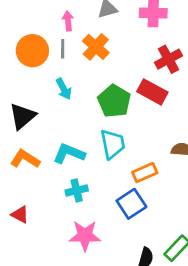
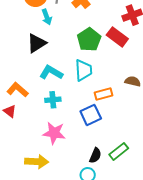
cyan arrow: (64, 89) -> (47, 17), moved
black triangle: (22, 116) -> (37, 43), moved
orange L-shape: (25, 159) -> (18, 90), moved

